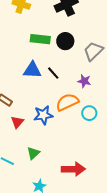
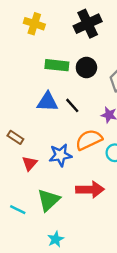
green triangle: (33, 153) -> (49, 200), size x1.5
red arrow: (73, 169) -> (90, 189), moved

